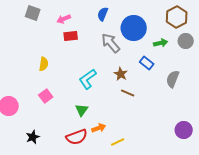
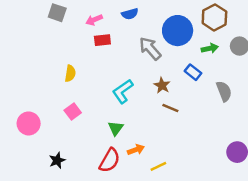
blue semicircle: (103, 14) -> (130, 14), moved, turned -128
brown hexagon: (177, 17) -> (214, 17), moved
gray semicircle: (173, 79) -> (224, 91), turned 138
red semicircle: (77, 137) -> (110, 160), turned -40

